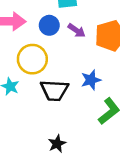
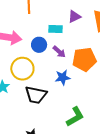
blue star: (91, 80) -> (63, 77), moved

